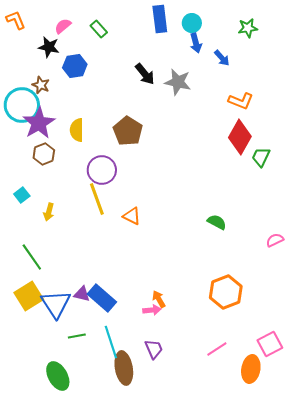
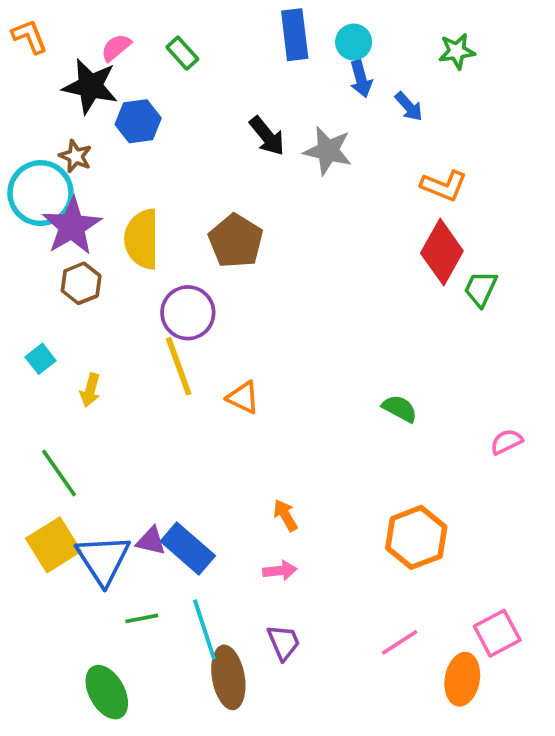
black star: (49, 47) -> (90, 86), size x1.4
yellow semicircle: (77, 130) -> (142, 239), size x1.4
orange arrow: (159, 299) -> (285, 515), moved

